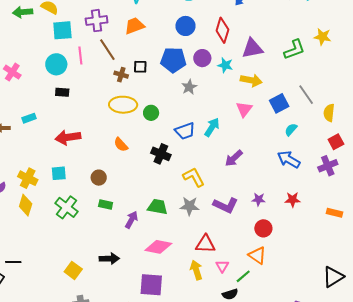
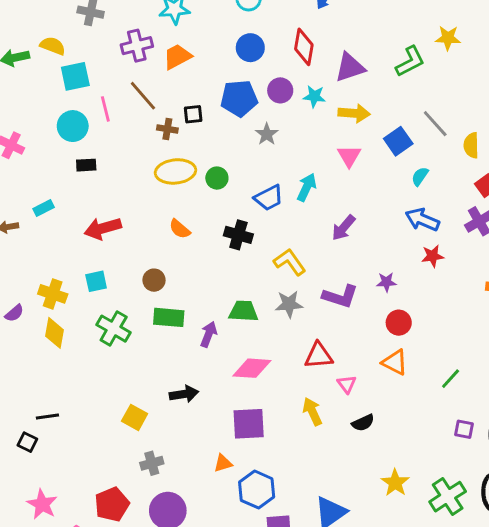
purple cross: (97, 21) -> (137, 46), moved
red star: (293, 200) -> (433, 256), moved
green rectangle: (106, 205) -> (169, 317), size x1.5
yellow arrow: (196, 270) -> (312, 412), moved
green line: (243, 276) -> (451, 379), moved

